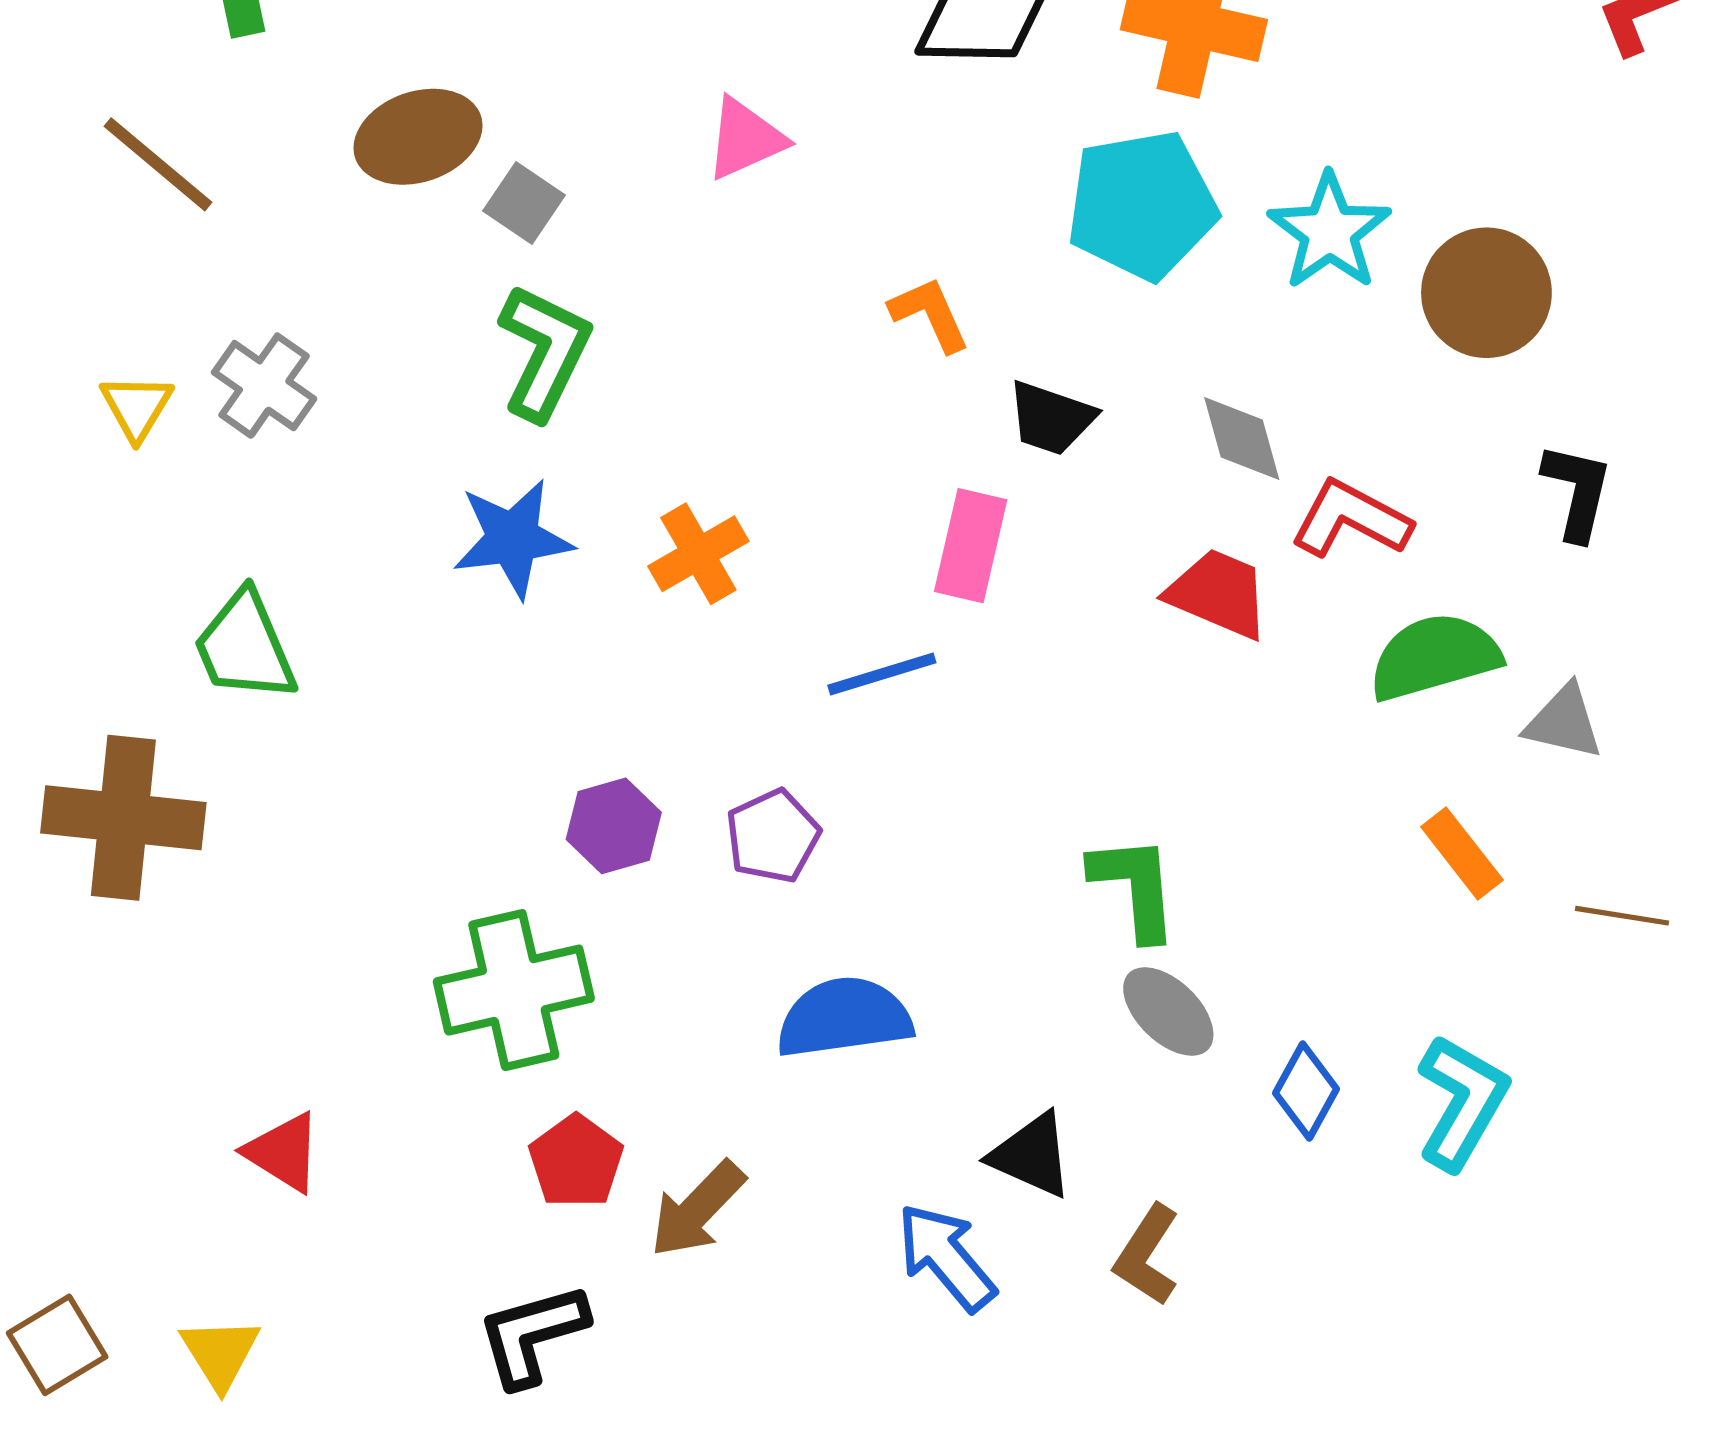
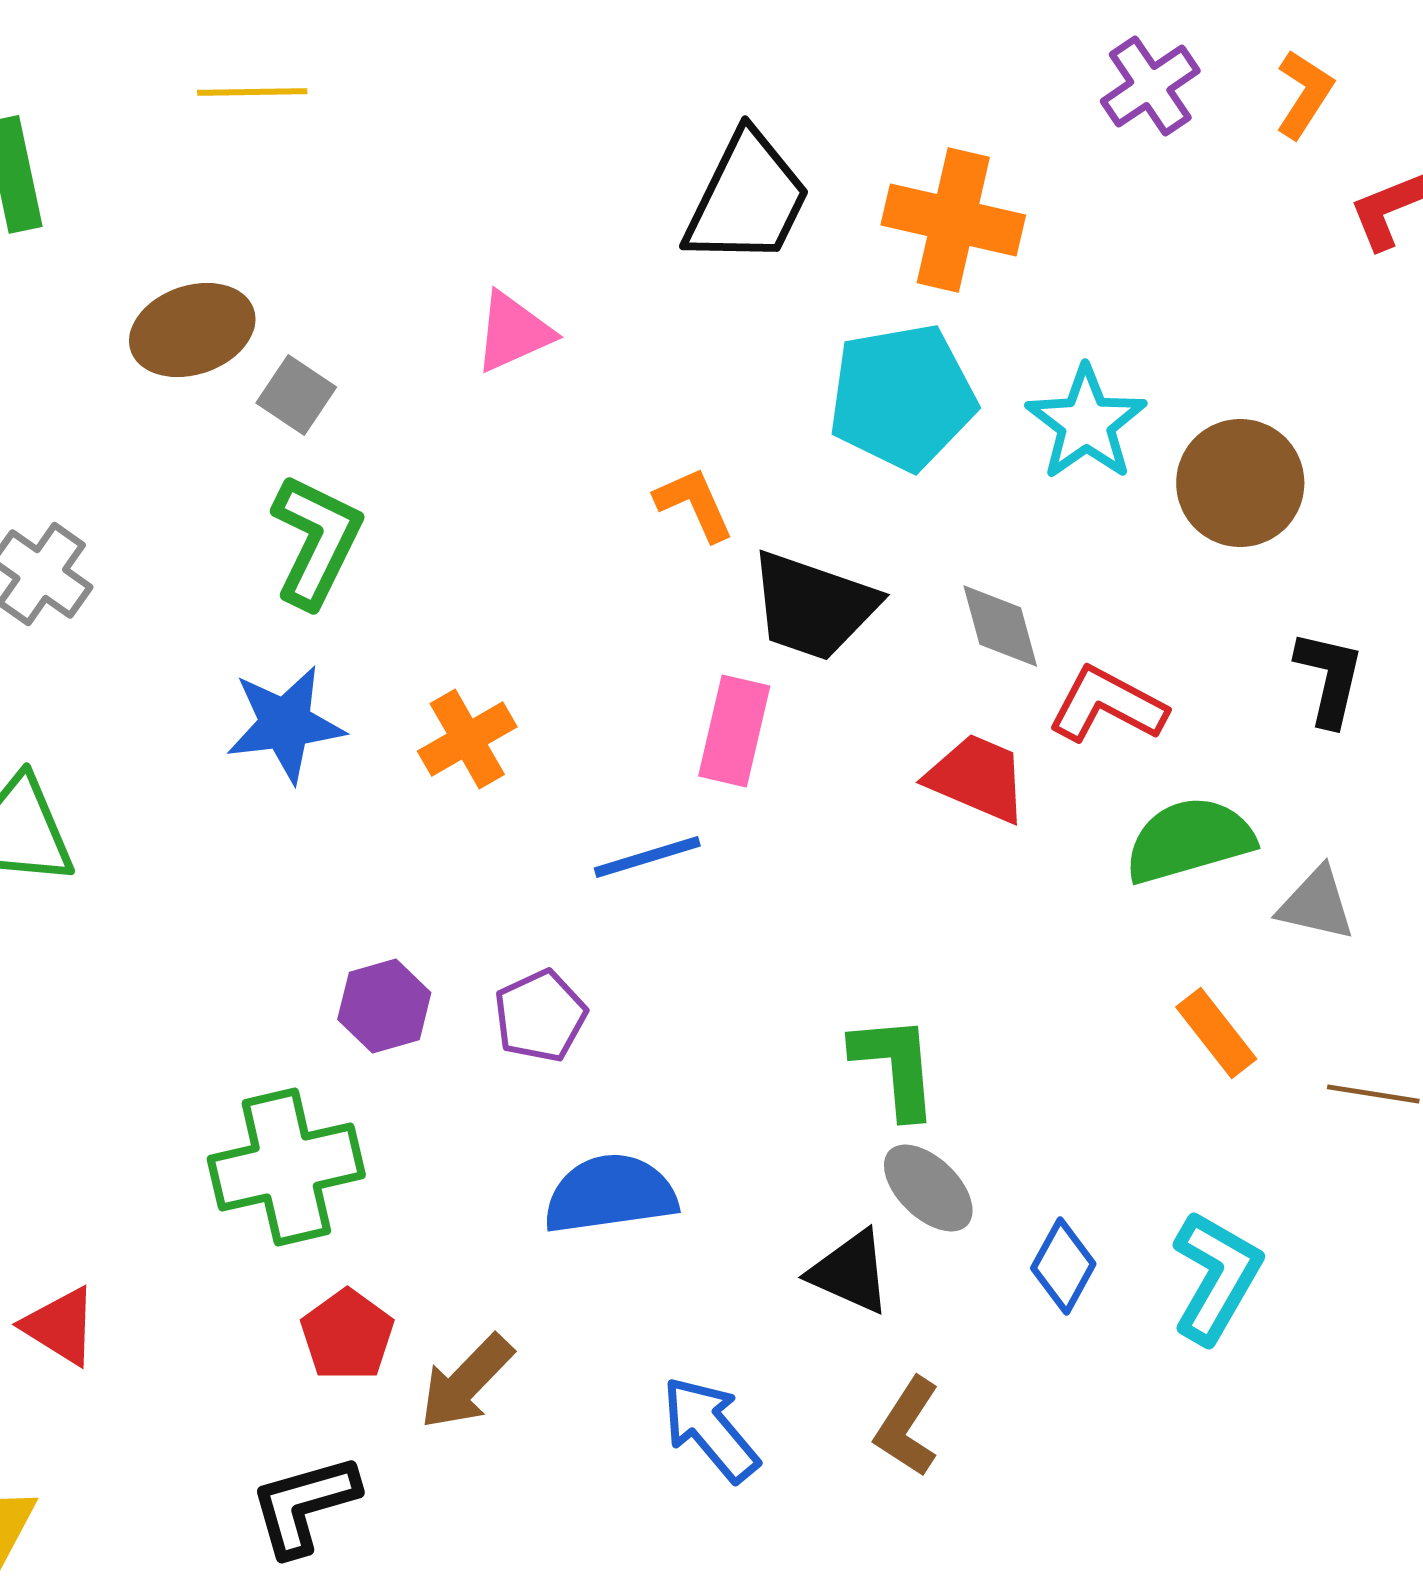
black trapezoid: (1051, 418) -> (813, 606), size x1.5
black triangle: (1032, 1155) -> (850, 1272), moved

